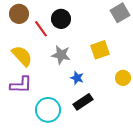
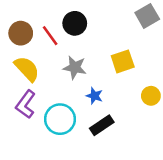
brown circle: (19, 14) -> (21, 33), moved
purple L-shape: (21, 85) -> (26, 104), turned 125
cyan circle: (48, 110) -> (60, 119), moved

